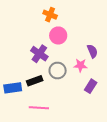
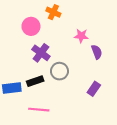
pink circle: (58, 35) -> (31, 26), moved
pink star: (80, 65) -> (81, 36), moved

